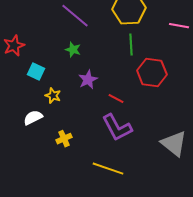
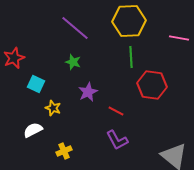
purple L-shape: (117, 128) -> (117, 140), size x0.7

